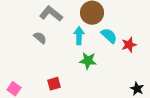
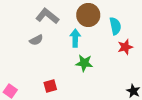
cyan semicircle: (109, 36) -> (115, 26), moved, turned 36
gray semicircle: (40, 38) -> (36, 40), turned 112

